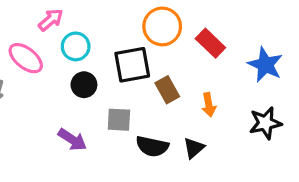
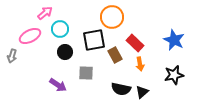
red rectangle: (210, 43) -> (135, 43), moved
pink ellipse: (26, 58) -> (30, 36), turned -65
black semicircle: (152, 146) -> (121, 89), moved
black triangle: (194, 148) -> (142, 92), moved

